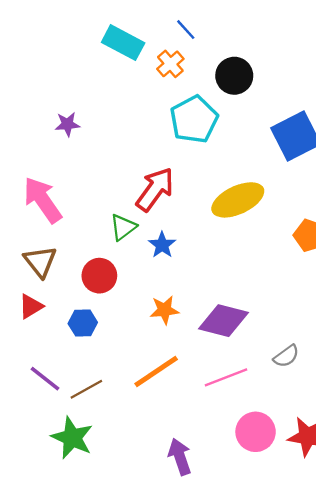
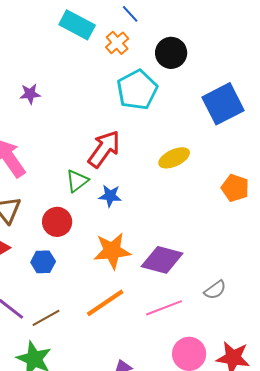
yellow ellipse: (238, 200) -> (174, 158), size x0.7
blue star: (162, 245) -> (110, 196), turned -30
orange star: (164, 310) -> (112, 251), size x1.5

